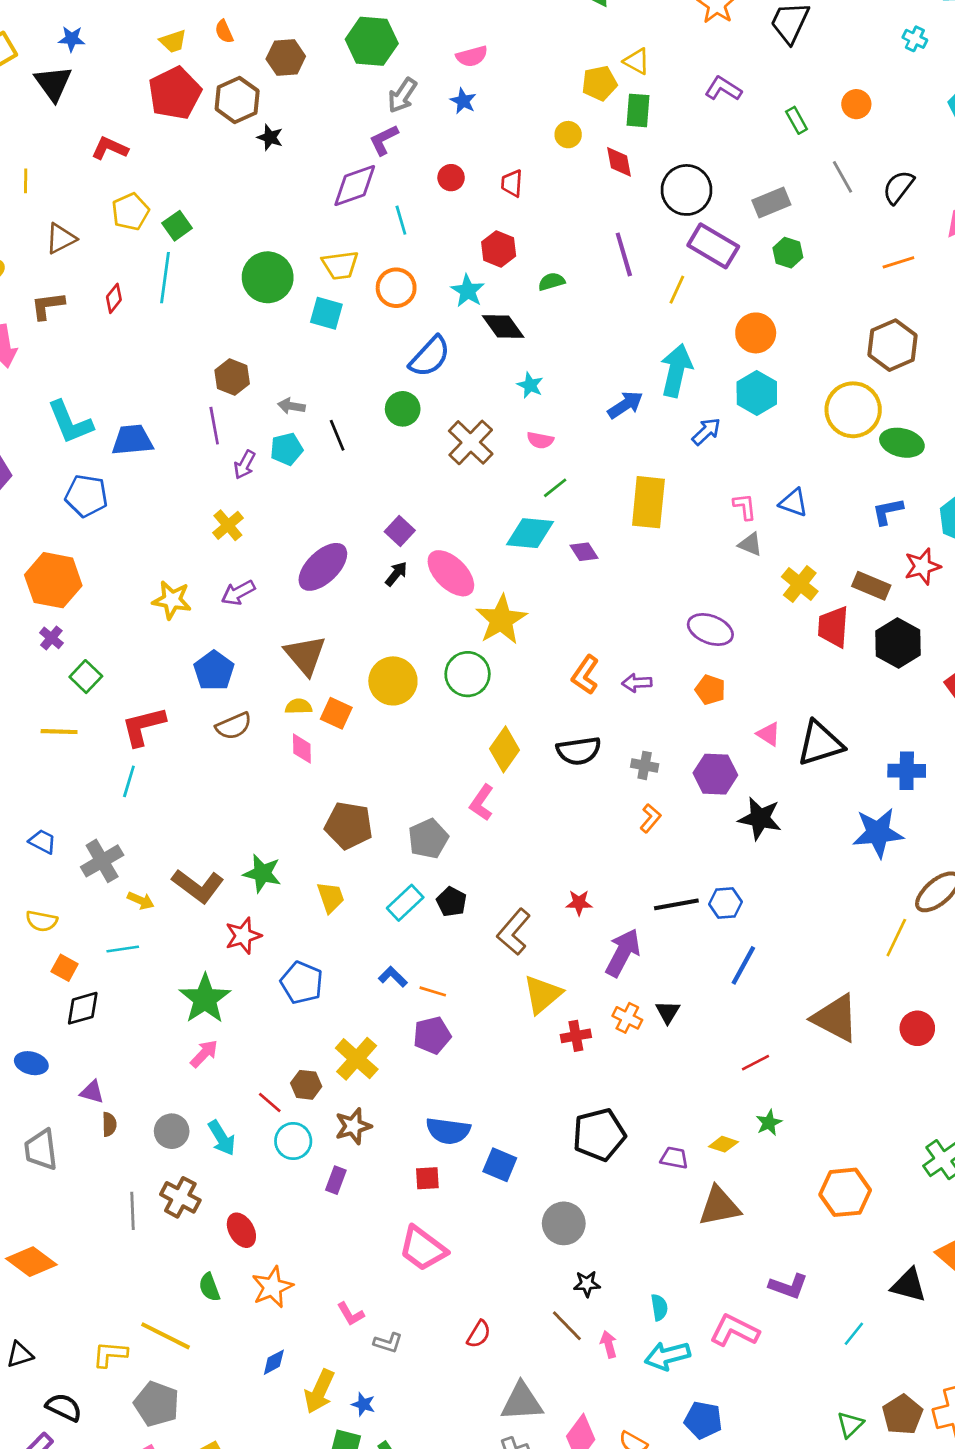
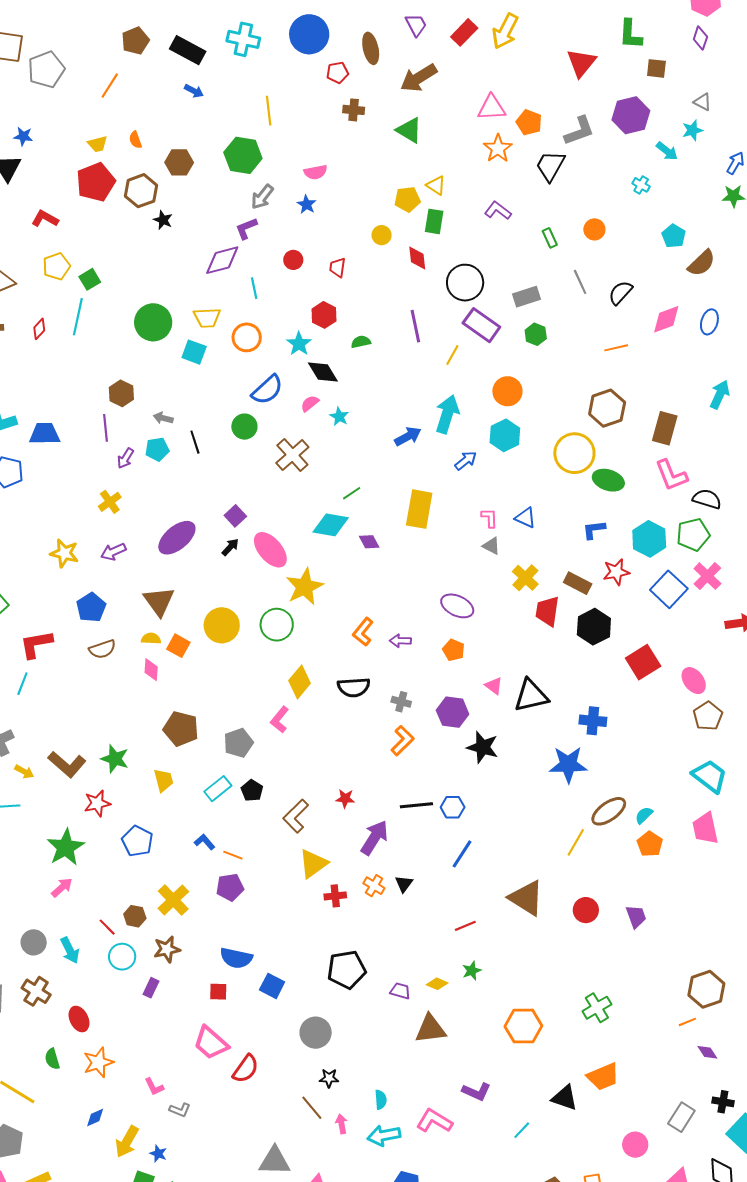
pink semicircle: (540, 440) -> (310, 403), moved, turned 126
orange L-shape: (650, 818) -> (402, 741), size x1.4
red semicircle: (479, 1334) -> (246, 1069), moved, size x1.4

